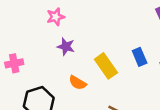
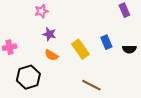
orange semicircle: (78, 83) -> (51, 55), moved

